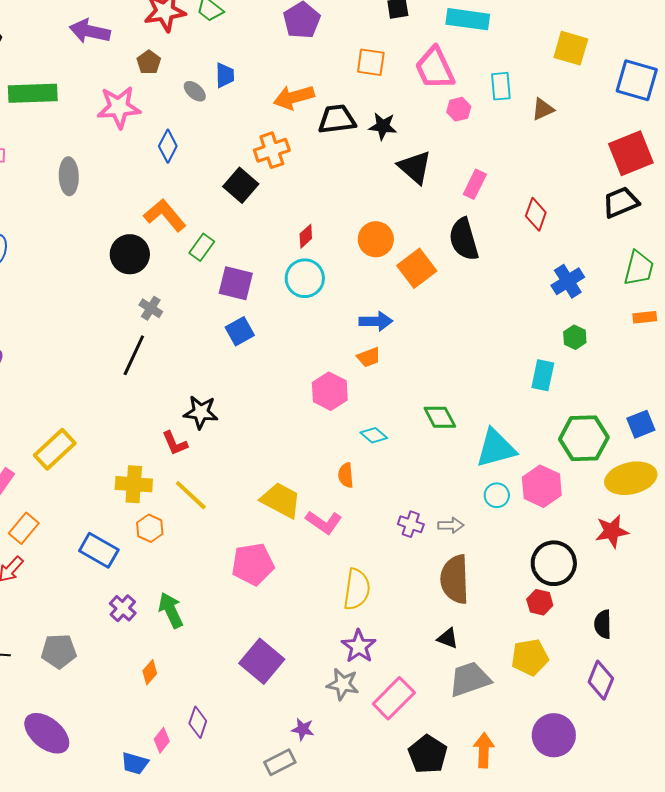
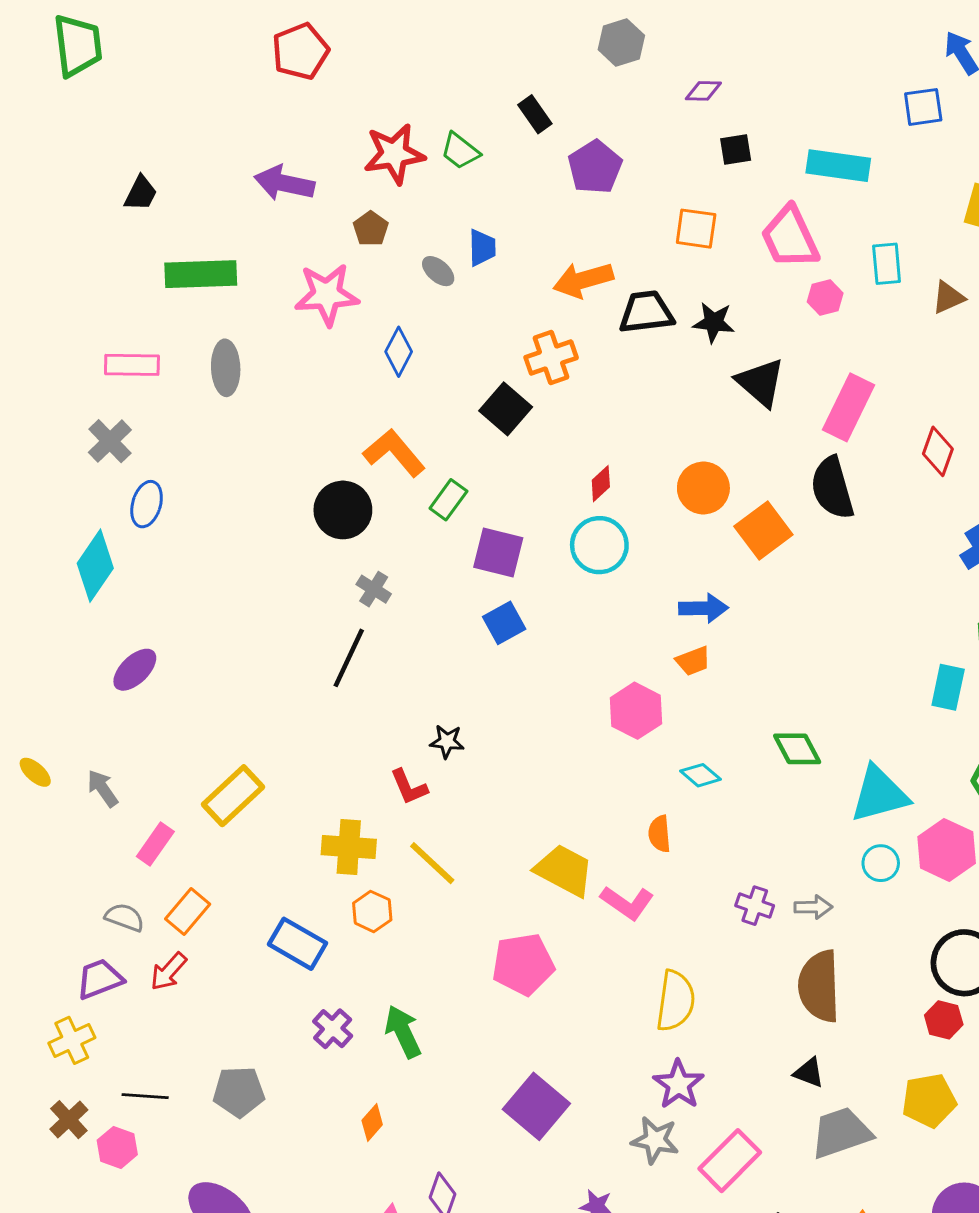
gray ellipse: (69, 176) -> (226, 368), moved
pink rectangle: (475, 184) -> (848, 407), size x1.5
black star: (201, 412) -> (447, 741), size x0.7

